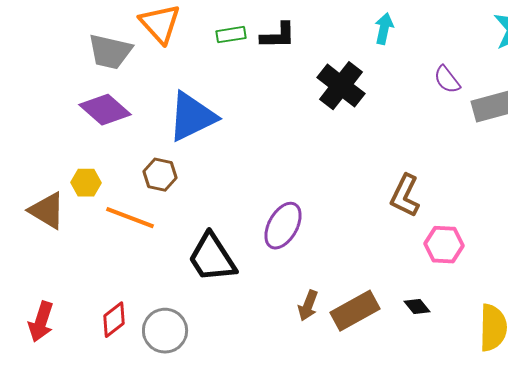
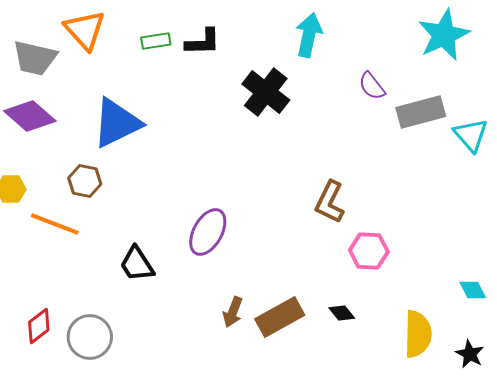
cyan arrow: (384, 29) -> (309, 35), size x1.4
black trapezoid: (212, 258) -> (137, 264), size x0.7

